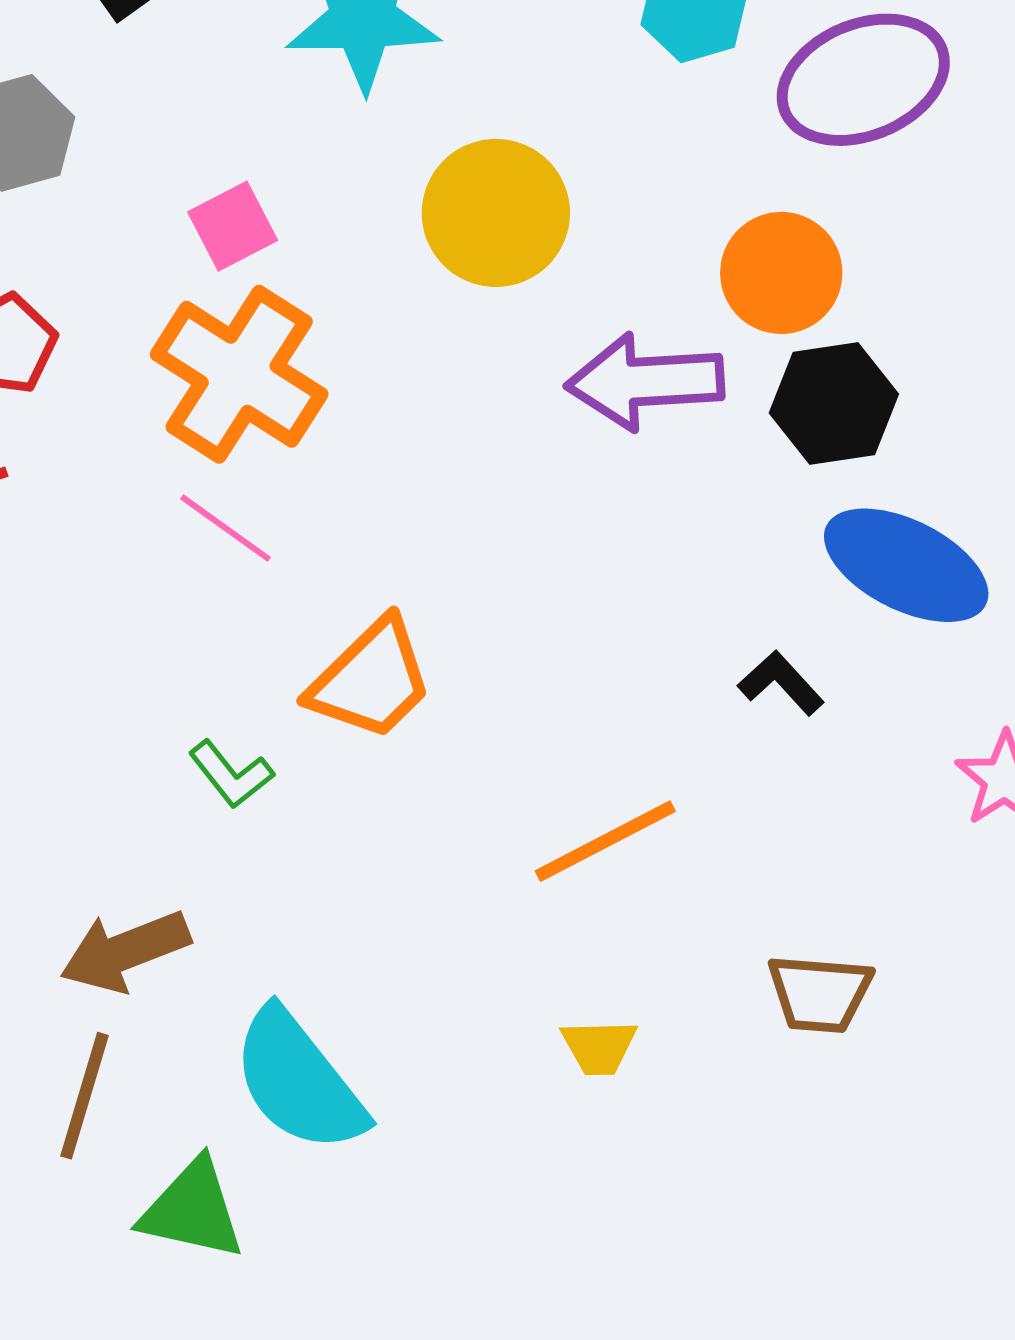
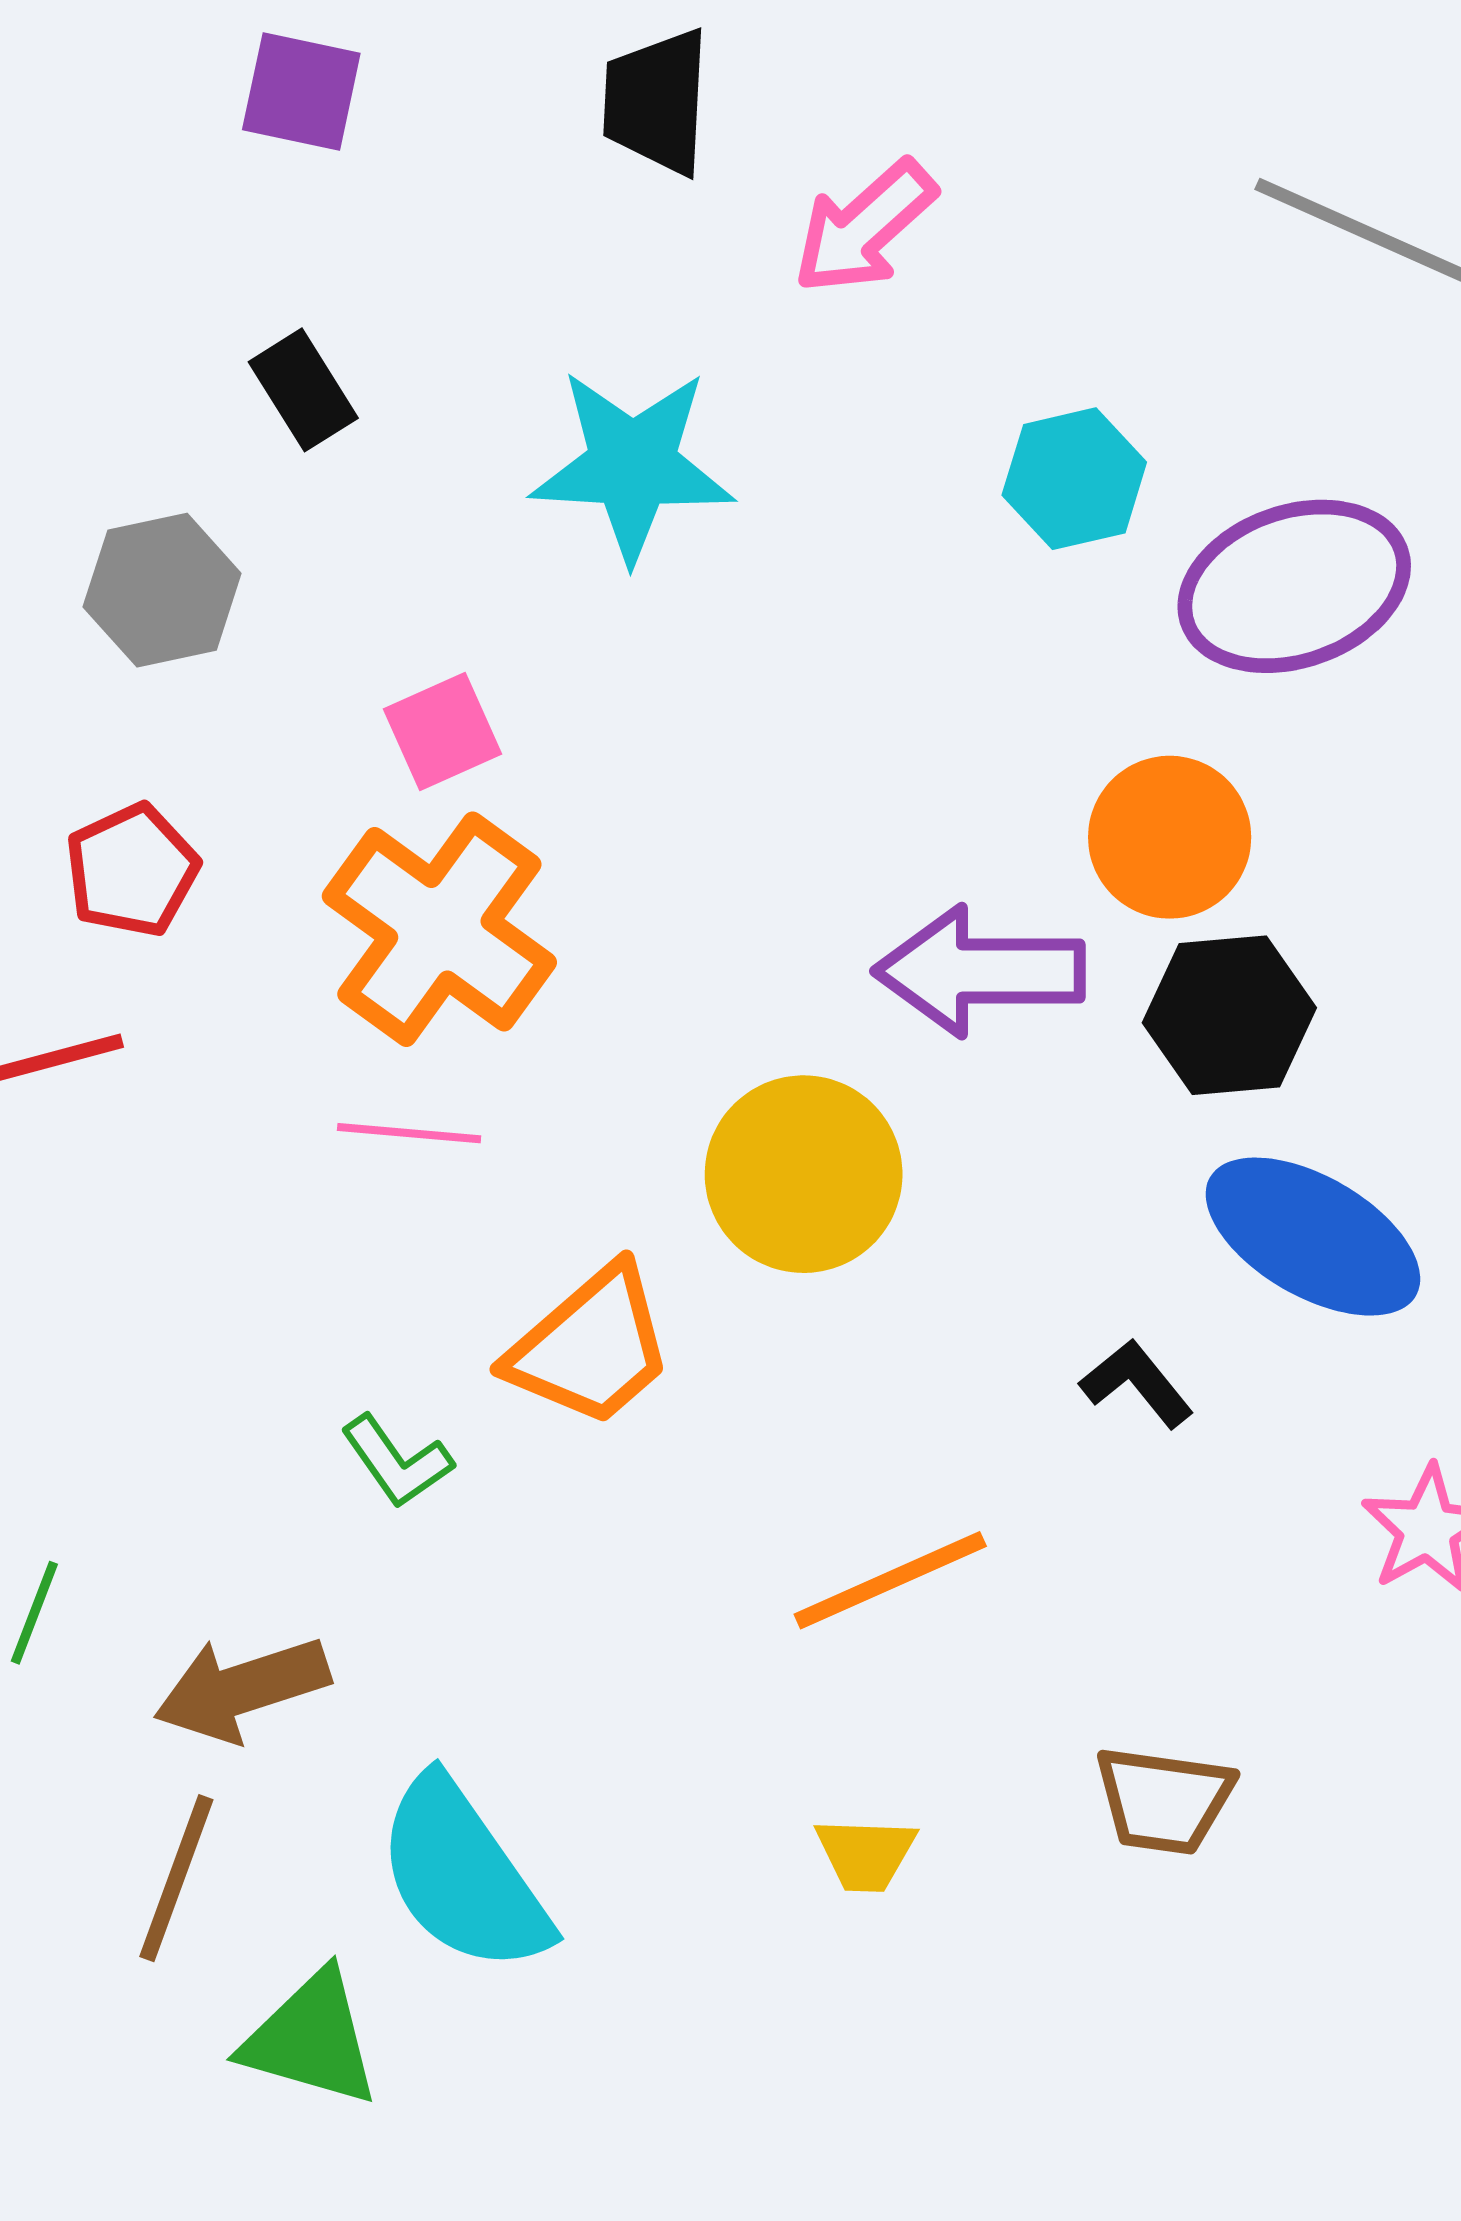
yellow circle: (496, 213) -> (804, 1174), moved
pink line: (226, 528) -> (409, 1133), turned -34

